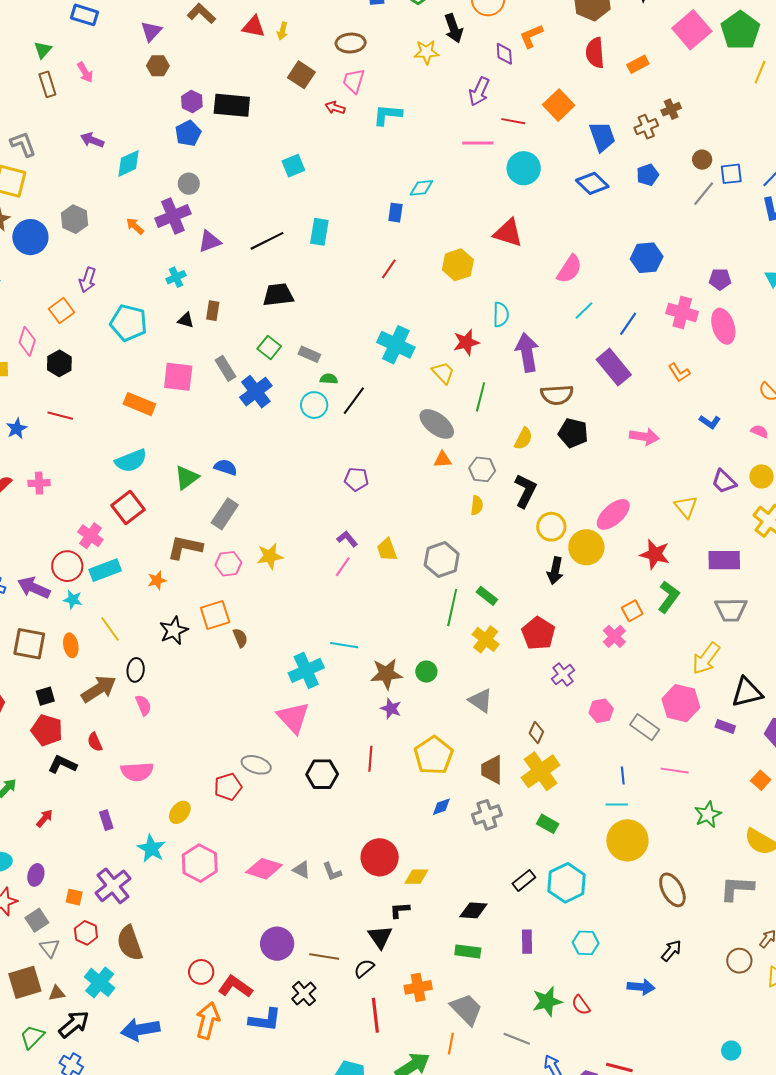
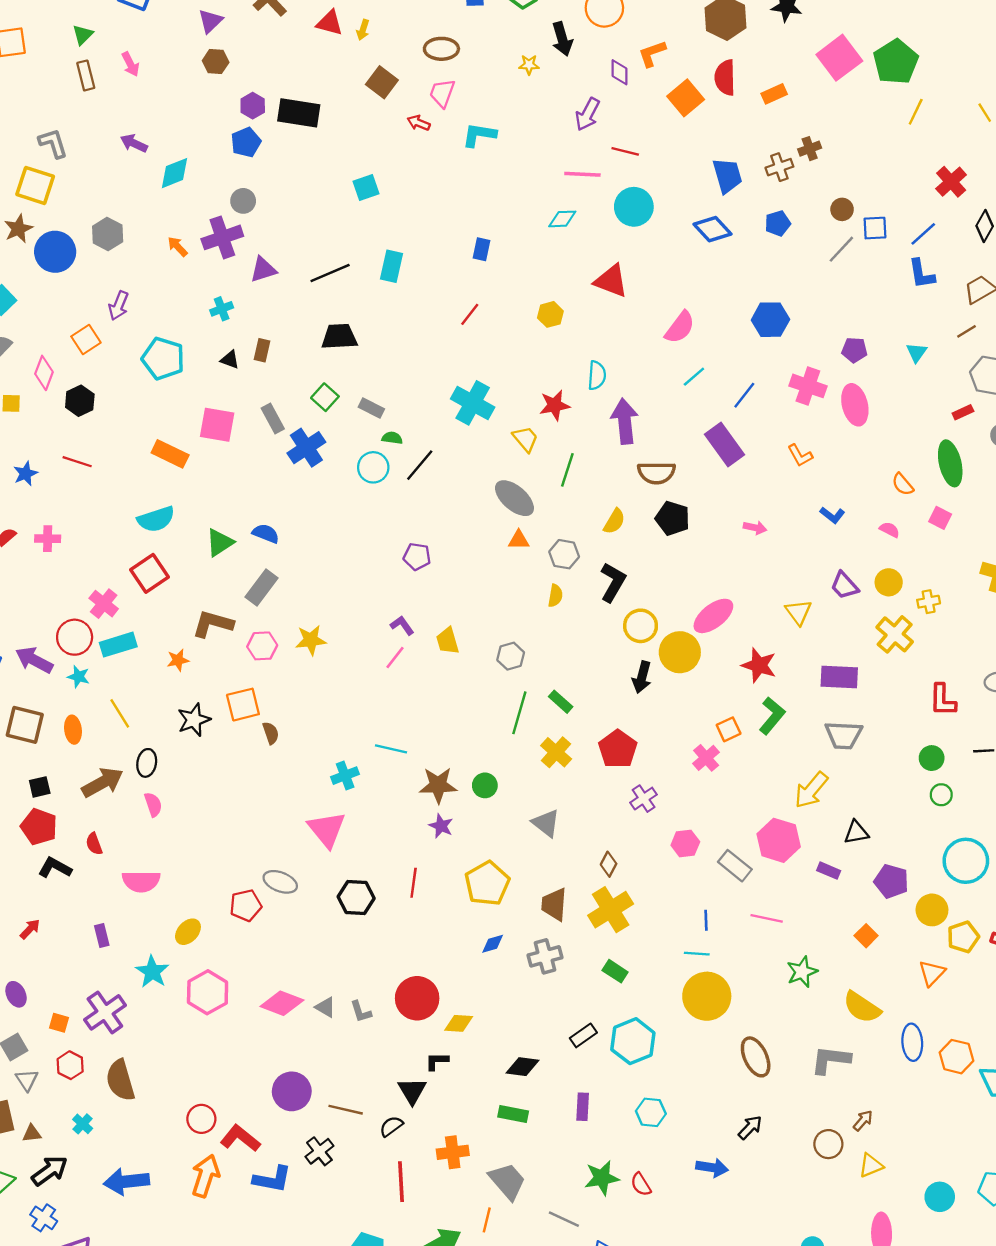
yellow star: (426, 52) -> (529, 65), size x0.7
orange square: (559, 105) -> (686, 98), moved
cyan diamond: (421, 188) -> (562, 219), moved
yellow hexagon: (458, 265) -> (550, 314), size x0.7
pink arrow: (644, 437) -> (755, 528), size x0.7
gray hexagon: (442, 560) -> (511, 656), size x0.7
cyan cross: (306, 670) -> (345, 776), size x0.7
black triangle: (747, 692) -> (856, 832), size x0.7
purple ellipse: (36, 875) -> (16, 994), turned -45
cyan cross: (100, 982) -> (83, 1124), size x0.6

